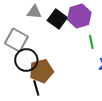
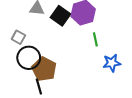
gray square: (16, 40) -> (18, 37), size x0.6
brown pentagon: (41, 71) -> (44, 69), turned -30

